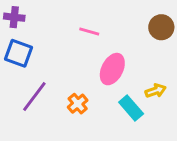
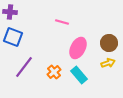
brown circle: (161, 27) -> (109, 43), moved
cyan rectangle: (131, 108) -> (79, 75), moved

